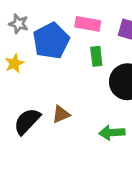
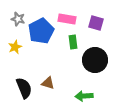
brown triangle: (61, 114) -> (48, 83), turned 40
black semicircle: (27, 121) -> (24, 88), turned 115

